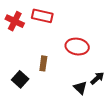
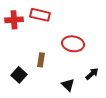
red cross: (15, 21) -> (14, 20), turned -30
black triangle: (80, 88) -> (68, 85), moved

